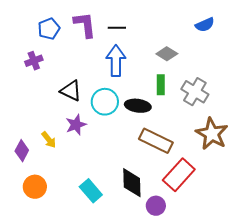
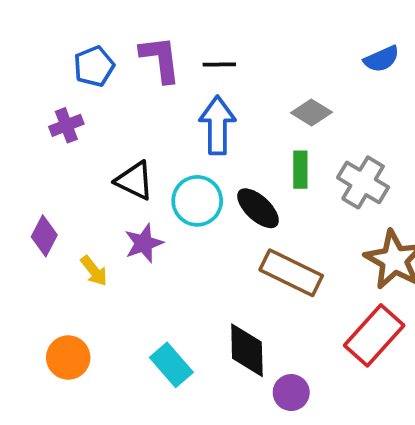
black ellipse: (138, 106) -> (258, 208), turned 35
purple diamond: (22, 151) -> (44, 236), moved
red rectangle: (179, 175) -> (374, 335), moved

